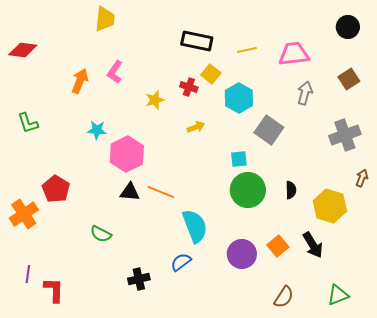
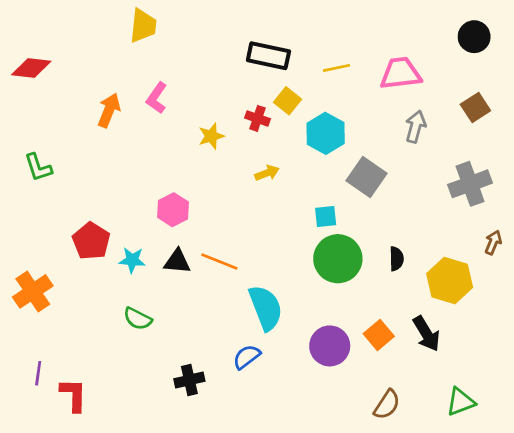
cyan star: (97, 130) -> (132, 260), moved
pink hexagon: (127, 154) -> (173, 210), size x0.7
red pentagon: (56, 189) -> (91, 241), moved

